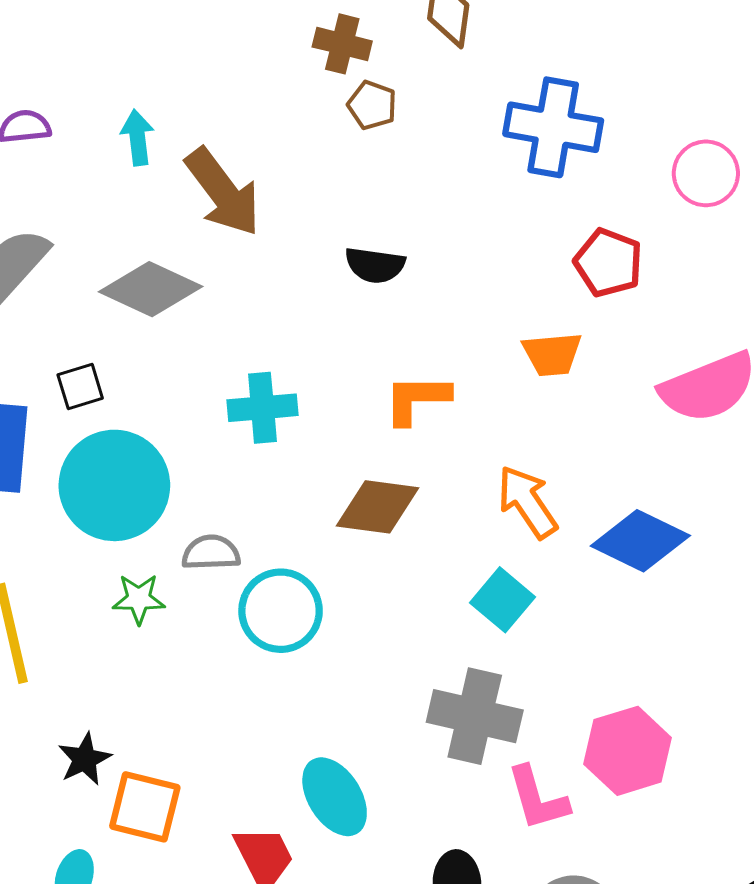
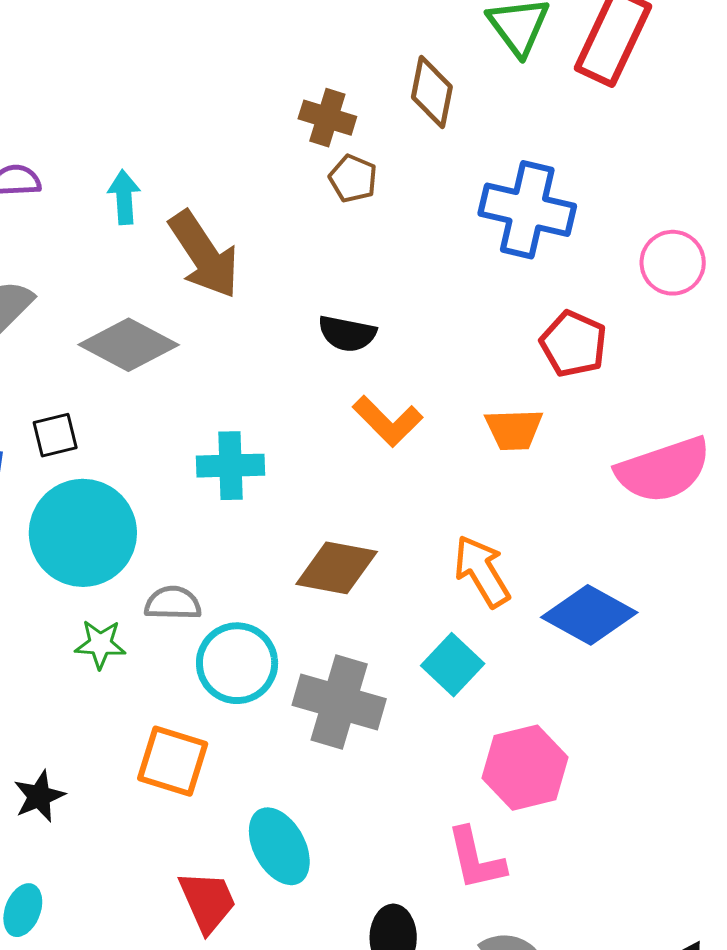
orange L-shape: (417, 399) -> (388, 421), moved, turned -138
gray cross: (475, 716) -> (339, 702), moved
pink hexagon: (628, 751) -> (525, 768), moved
orange square: (145, 807) -> (173, 761), moved

